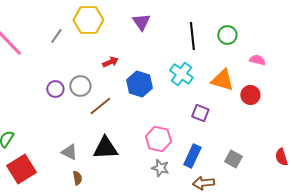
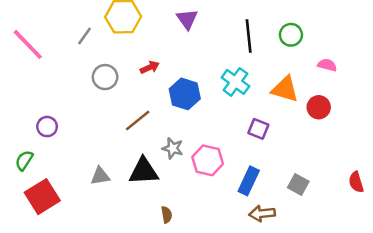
gray circle: (80, 86) -> (105, 77), moved
purple circle: (55, 89) -> (47, 127), moved
gray triangle: (69, 152) -> (100, 176), turned -36
gray star: (160, 168) -> (173, 148), moved
brown semicircle: (77, 178) -> (167, 215), moved

